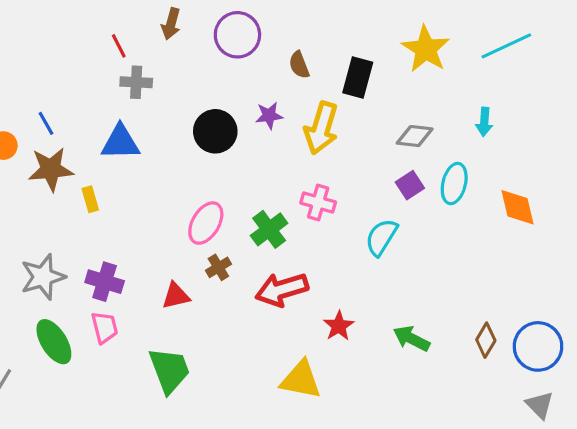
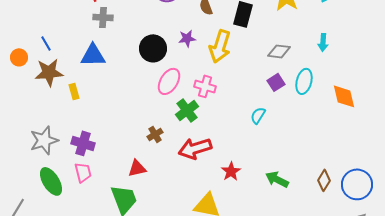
pink cross: (318, 202) -> (205, 86), moved
pink ellipse: (206, 223) -> (169, 81), moved
cyan semicircle: (381, 237) -> (258, 115), size x0.7
red triangle: (176, 296) -> (137, 168), moved

